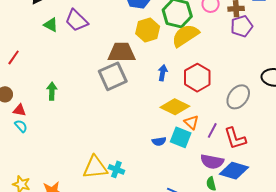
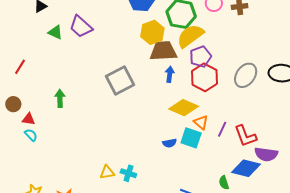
purple pentagon: (242, 26) -> (200, 57), moved
brown trapezoid: (122, 52) -> (163, 51), moved
gray ellipse: (238, 97) -> (246, 75), moved
purple semicircle: (212, 162) -> (266, 154), moved
yellow triangle: (95, 167) -> (107, 172), size x0.6

